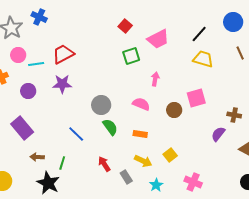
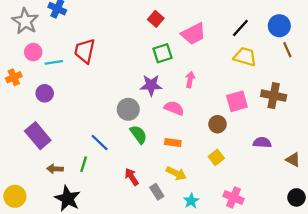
blue circle: (233, 22) -> (279, 26), moved
red trapezoid: (63, 54) -> (85, 51), turned -50
purple star: (62, 84) -> (151, 85), moved
brown circle: (174, 110) -> (217, 124), moved
brown cross: (234, 115) -> (274, 96), moved, size x1.5
purple semicircle: (218, 134) -> (262, 142), turned 56
yellow square: (170, 155) -> (216, 157), moved
green line: (62, 163) -> (84, 164), moved

